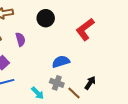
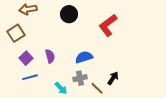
purple semicircle: (20, 39) -> (50, 56), moved
gray cross: (57, 83) -> (80, 78), turned -32

